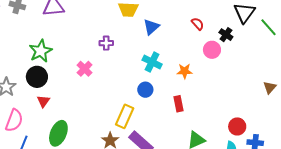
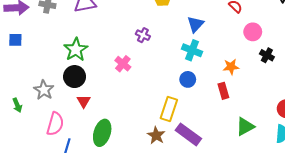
blue triangle: (151, 27) -> (195, 24), moved
black cross: (226, 35) -> (267, 55), moved
purple cross: (106, 43) -> (143, 35), turned 32
orange star: (185, 71) -> (231, 67), moved

